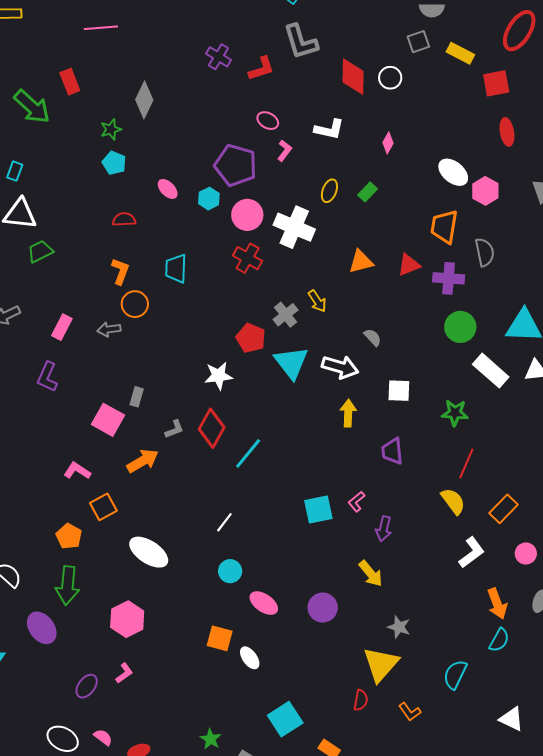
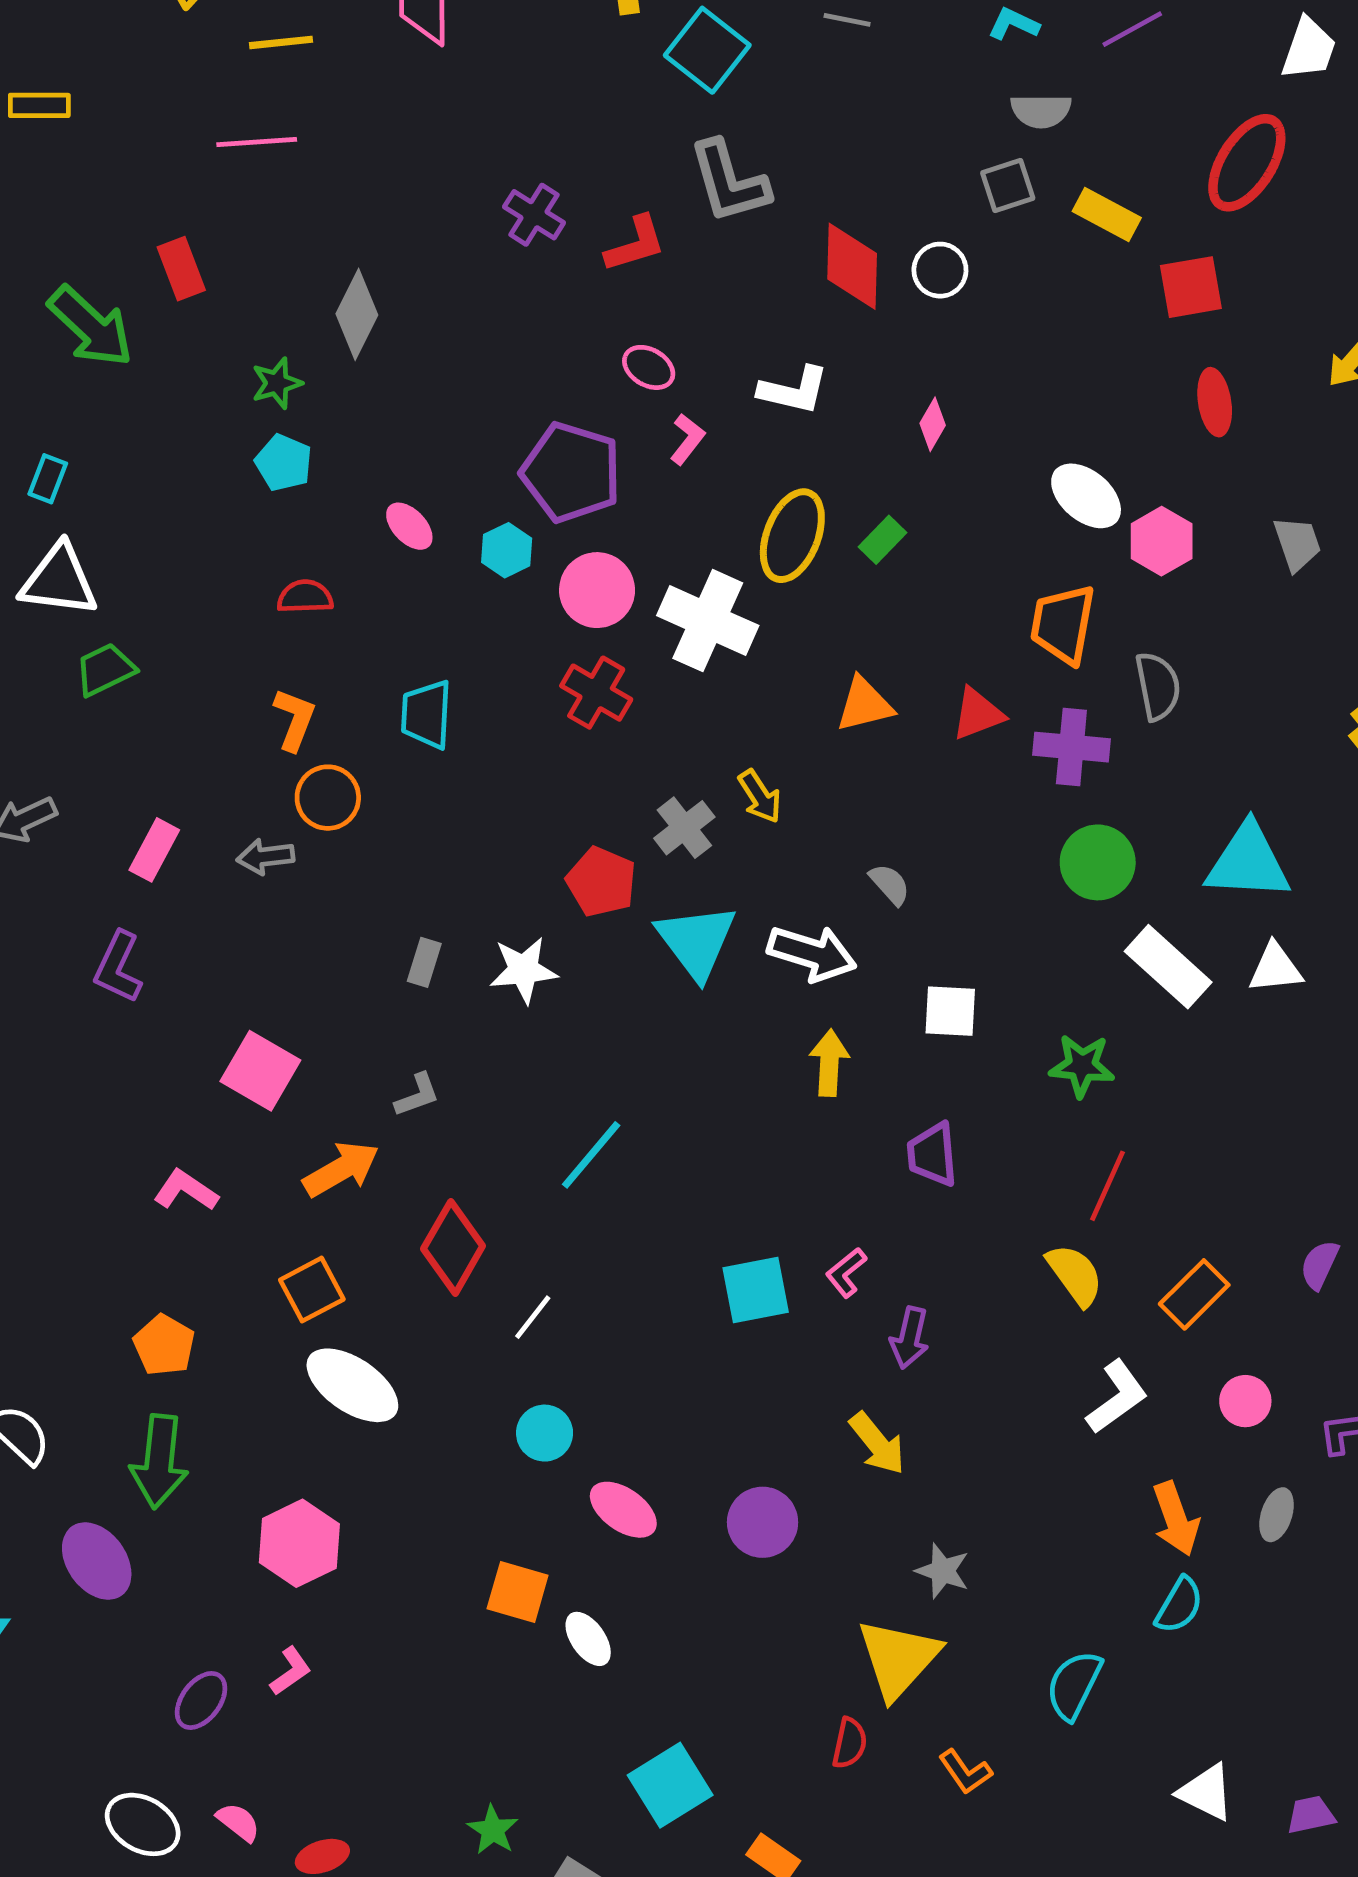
yellow ellipse: (329, 191) -> (792, 536), size x1.6
gray rectangle: (137, 397) -> (424, 962), moved
red diamond: (212, 428) -> (453, 1247), moved
orange square: (103, 507) -> (312, 1290), moved

